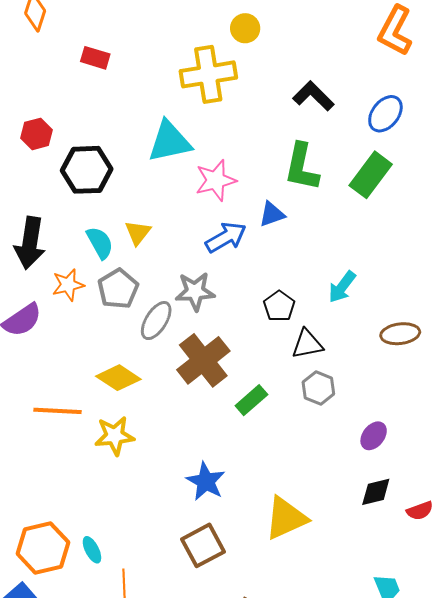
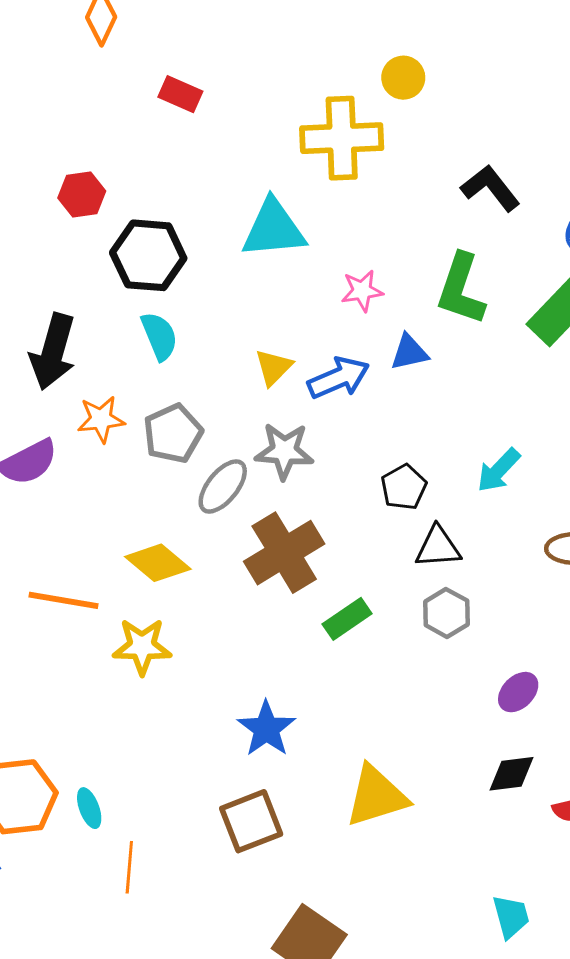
pink star: (216, 180) -> (362, 291), moved, size x0.7
yellow triangle: (138, 233) -> (274, 367), moved
cyan semicircle: (100, 243) -> (159, 336), moved

